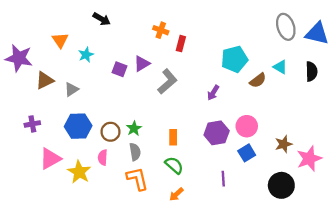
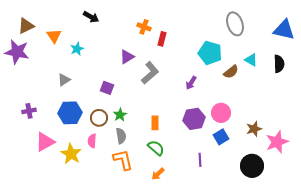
gray ellipse: (286, 27) -> (235, 24), moved
cyan pentagon: (234, 59) -> (210, 53), turned 30
purple square: (119, 69) -> (107, 88), moved
brown triangle: (45, 80) -> (26, 26), moved

